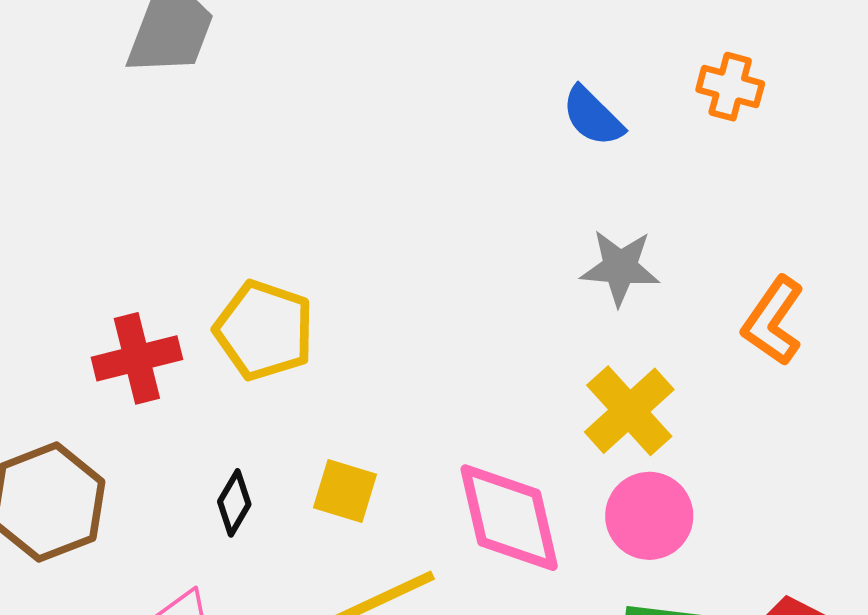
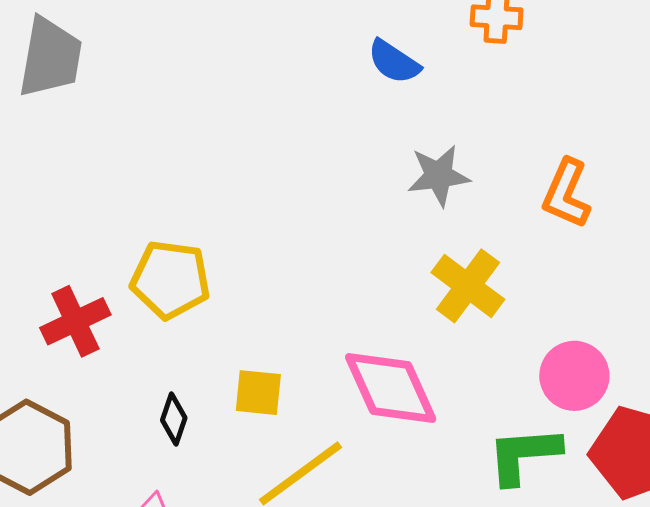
pink circle: (649, 516) -> (574, 376), moved

